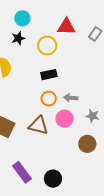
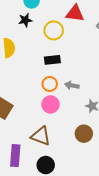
pink circle: (64, 119) -> (50, 104), moved
brown triangle: (38, 125) -> (41, 136), moved
purple rectangle: (22, 172) -> (15, 156), turned 35

